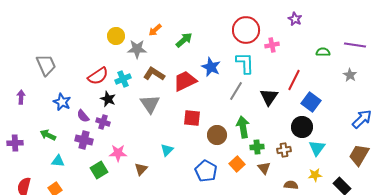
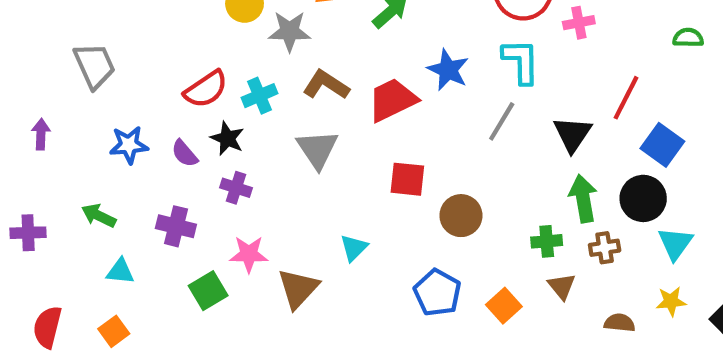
blue star: (62, 102) -> (129, 145), turned -30
purple semicircle: (83, 116) -> (185, 153), moved
purple cross: (103, 122) -> (236, 188), moved
green arrow: (243, 127) -> (583, 198), moved
orange square: (237, 164) -> (504, 306), moved
brown triangle: (141, 169) -> (298, 288), size x1.5

